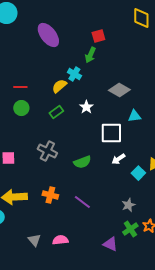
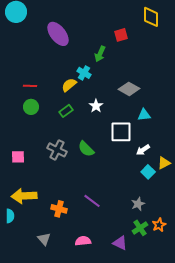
red square: (98, 36) -> (121, 35), moved
white arrow: (118, 159) -> (143, 150), moved
green semicircle: (82, 162) -> (86, 149), moved, turned 66
orange cross: (50, 195) -> (59, 209), moved
pink semicircle: (60, 240) -> (83, 241), moved

